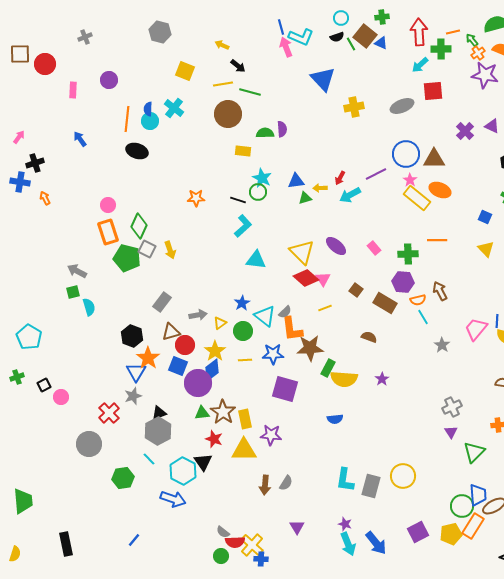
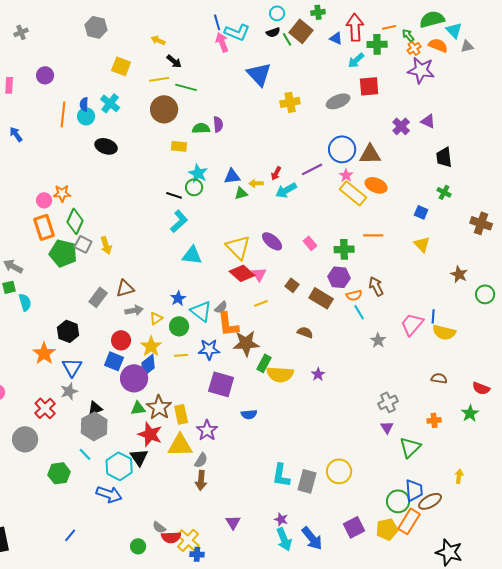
blue triangle: (381, 43) -> (336, 38), moved
black ellipse: (137, 151) -> (106, 146), moved
orange star: (196, 198) -> (62, 193), moved
brown triangle: (171, 332) -> (125, 288), moved
orange star: (148, 358) -> (44, 353), moved
blue semicircle: (335, 419) -> (249, 414), moved
purple star: (271, 435) -> (207, 430), turned 30
red star: (214, 439) -> (150, 434), size x1.4
gray semicircle: (286, 483) -> (201, 460), moved
green circle: (221, 556) -> (138, 546), moved

